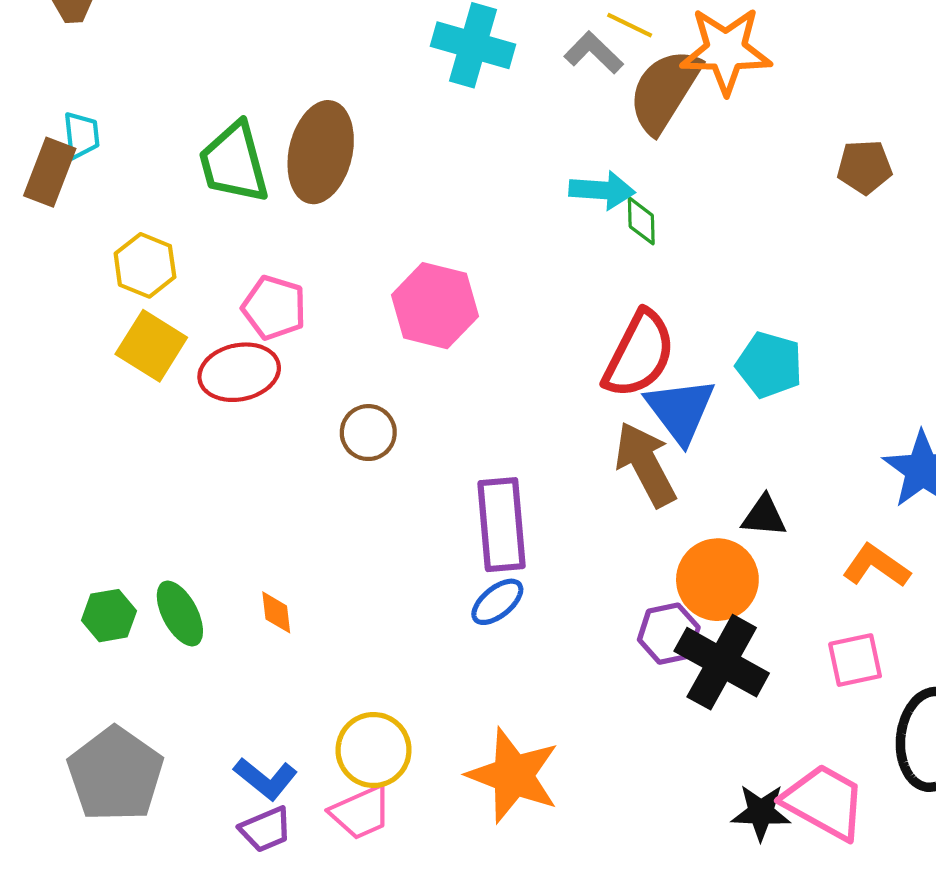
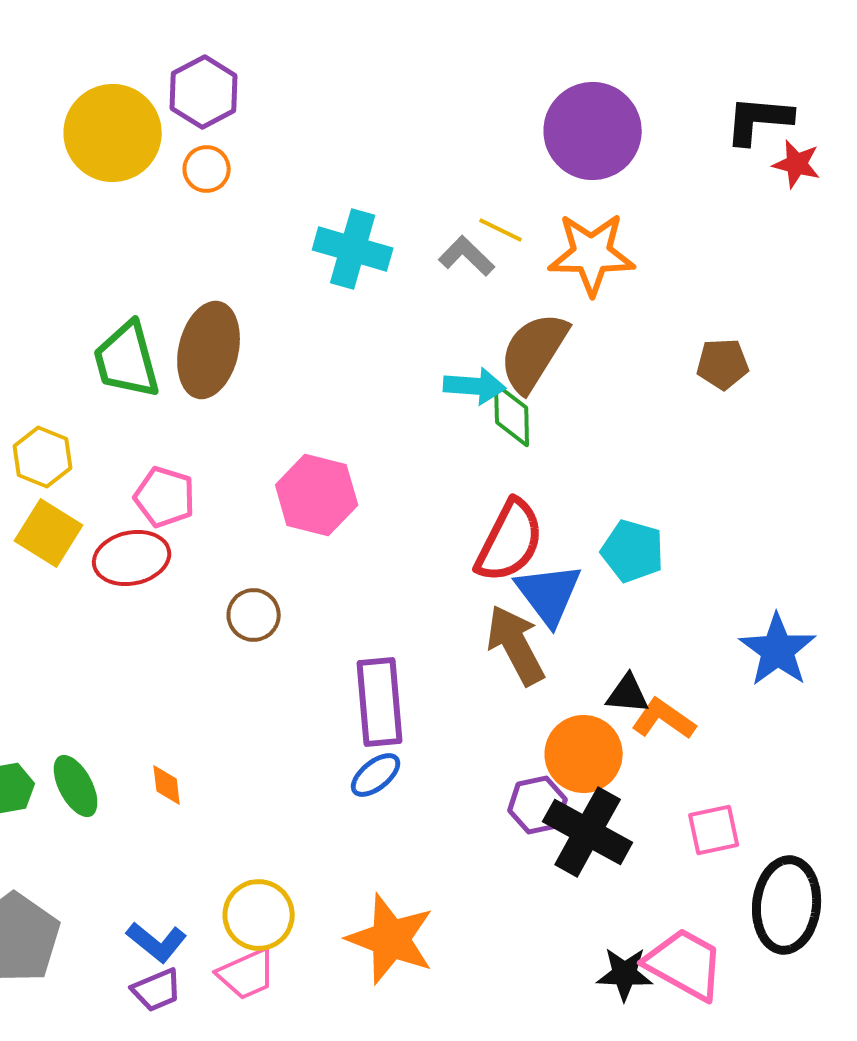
brown semicircle: (665, 91) -> (534, 352), moved
green diamond: (641, 221) -> (512, 415), size x1.4
orange L-shape: (876, 566) -> (664, 719), moved

